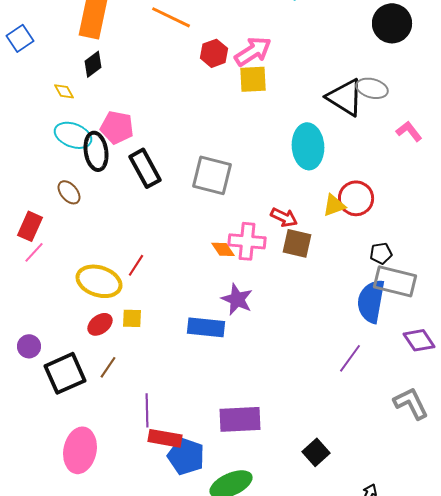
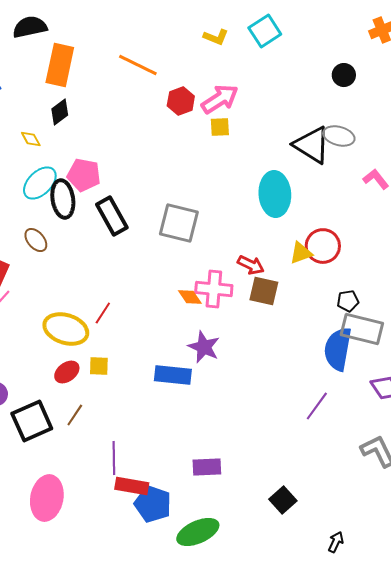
black circle: (392, 23) -> (344, 75), moved, size x0.6
yellow square: (253, 79) -> (220, 127), size x0.7
cyan ellipse: (73, 135) -> (40, 183), turned -66
purple rectangle: (240, 419) -> (207, 467), size x0.7

